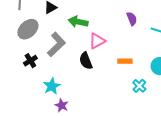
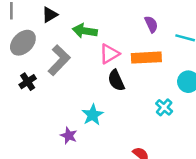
black semicircle: (86, 61) -> (116, 80), moved
orange rectangle: (125, 61) -> (146, 58), moved, size x1.6
cyan star: (52, 86) -> (93, 115), moved

